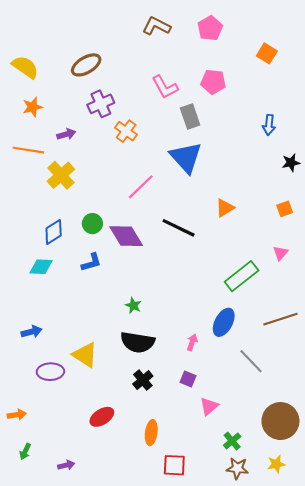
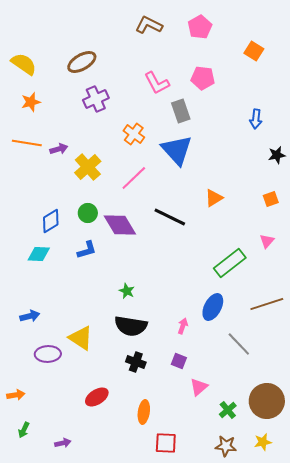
orange cross: (126, 131) -> (134, 134), moved
purple arrow: (66, 134) -> (59, 149), moved
yellow cross: (61, 175) -> (88, 167), moved
black cross: (143, 380) -> (136, 362), turned -30
green cross: (232, 441) -> (228, 410), moved

